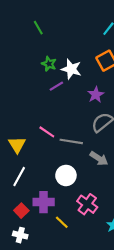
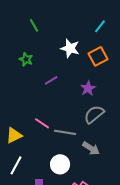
green star: (49, 64) -> (26, 59), moved
white star: (71, 69) -> (70, 48), moved
yellow triangle: (17, 145) -> (14, 135), turned 36

